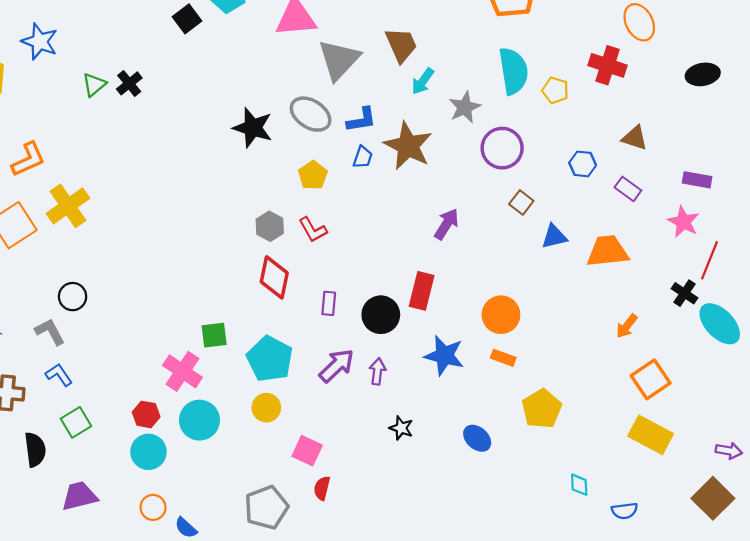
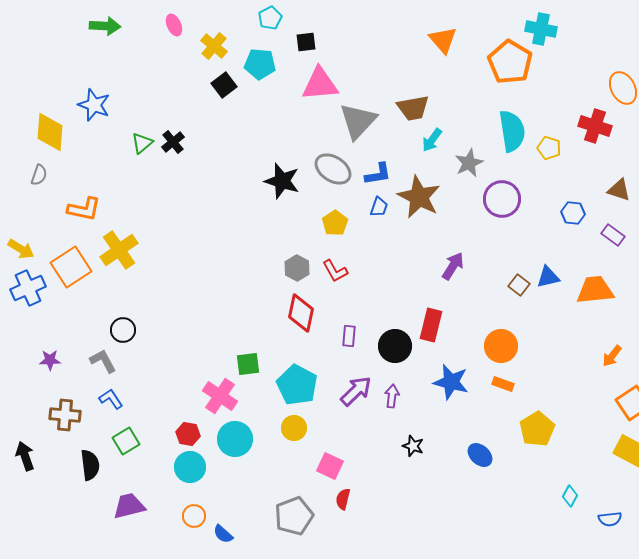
brown trapezoid: (401, 45) -> (413, 108), turned 104
orange L-shape: (28, 159) -> (84, 209), turned 36
brown square: (521, 202) -> (519, 285), moved
cyan diamond: (579, 485) -> (570, 496), turned 30

